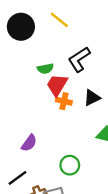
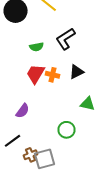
red trapezoid: (57, 85) -> (36, 74), moved
green circle: (70, 165) -> (66, 130), moved

